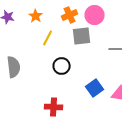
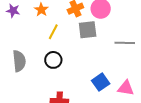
black circle: (62, 66) -> (53, 60), moved

